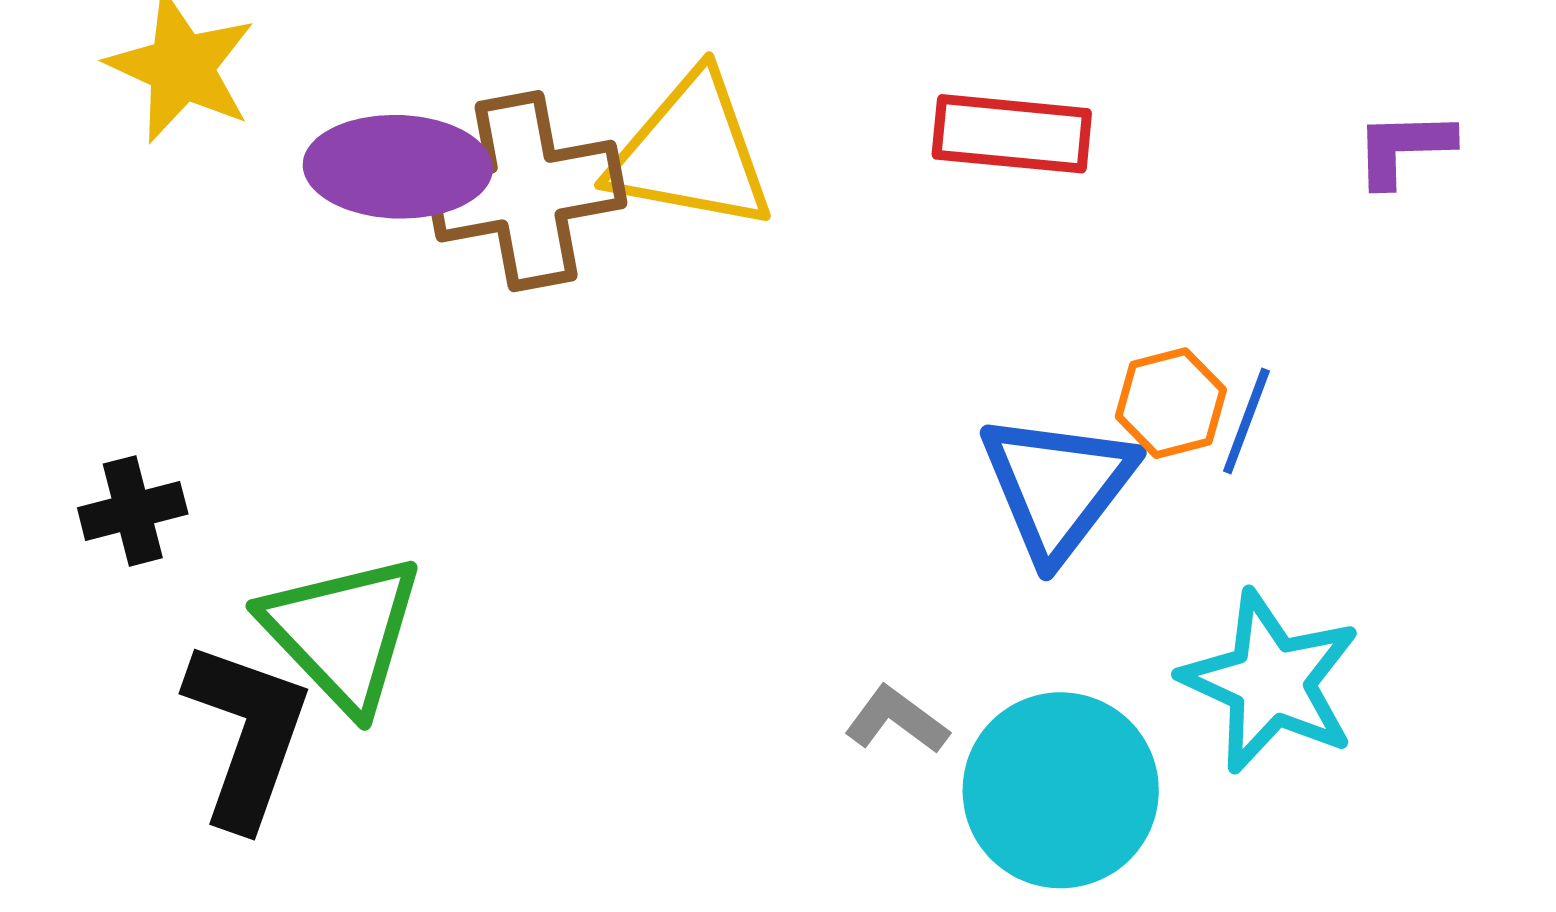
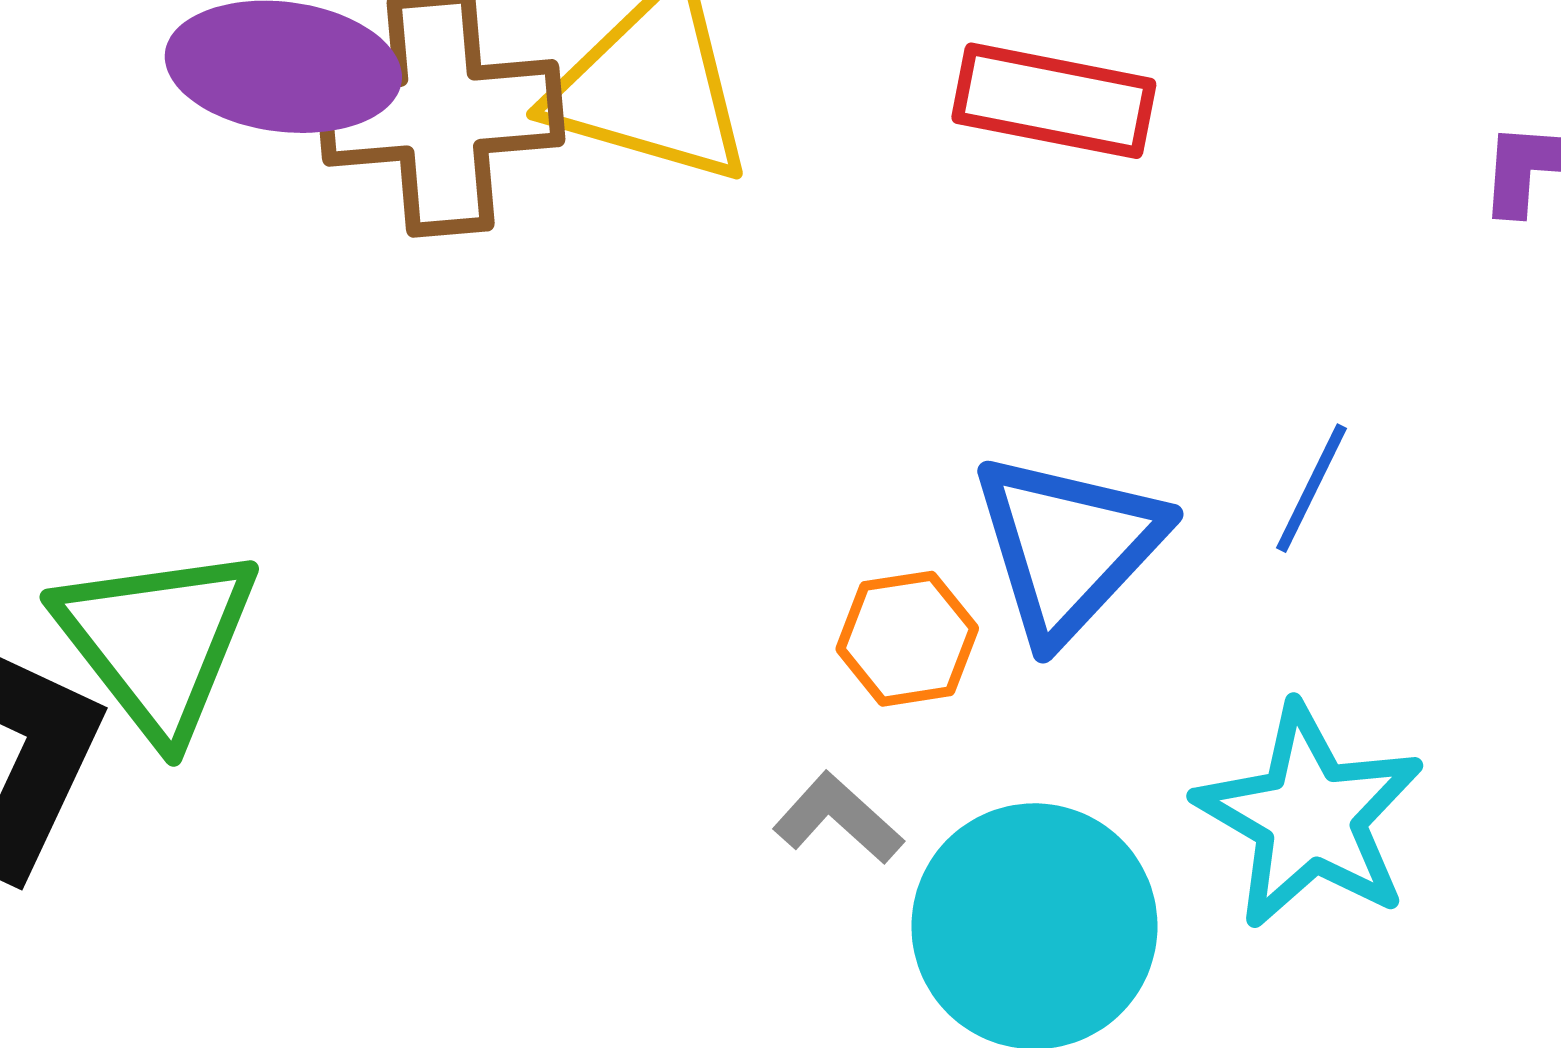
orange hexagon: (1171, 403) -> (907, 639), moved

